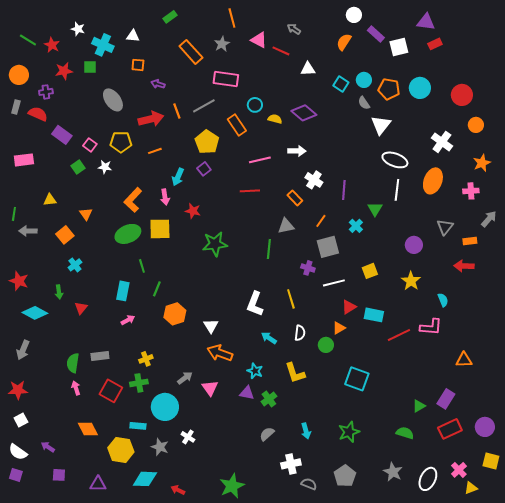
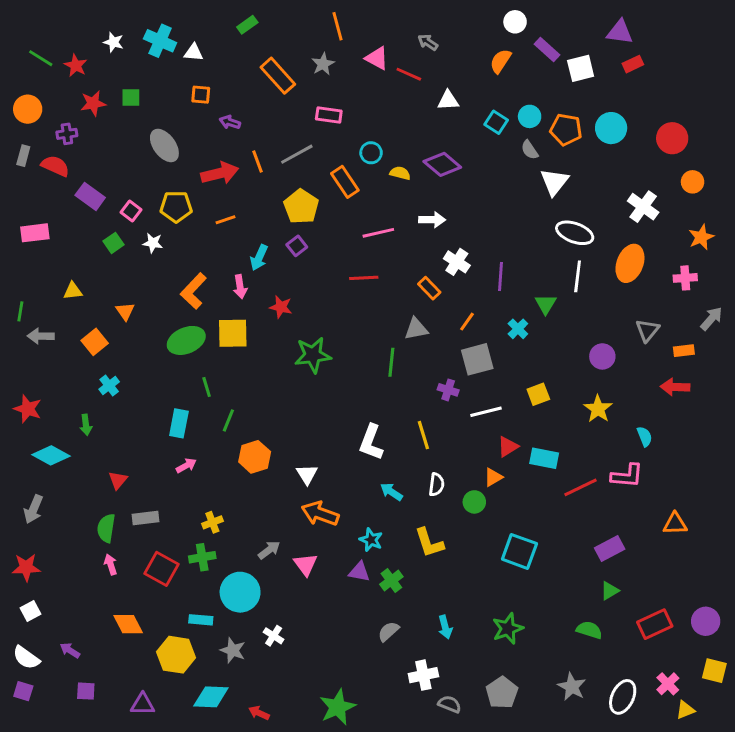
cyan cross: (103, 45) -> (160, 41), moved
pink rectangle: (226, 79) -> (329, 115), size x0.7
red triangle: (81, 308) -> (118, 480), moved
purple rectangle: (446, 399) -> (610, 549), moved, turned 30

